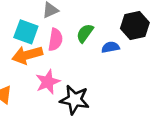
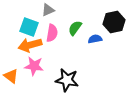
pink star: (48, 82) -> (34, 66), moved, turned 30

